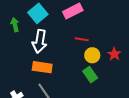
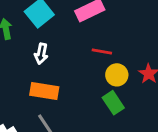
white arrow: (40, 41) -> (41, 54), size x0.6

